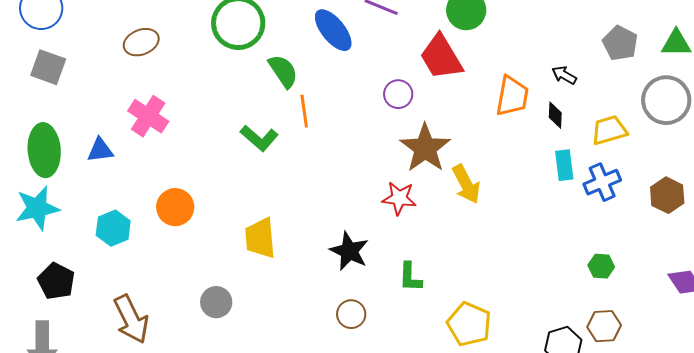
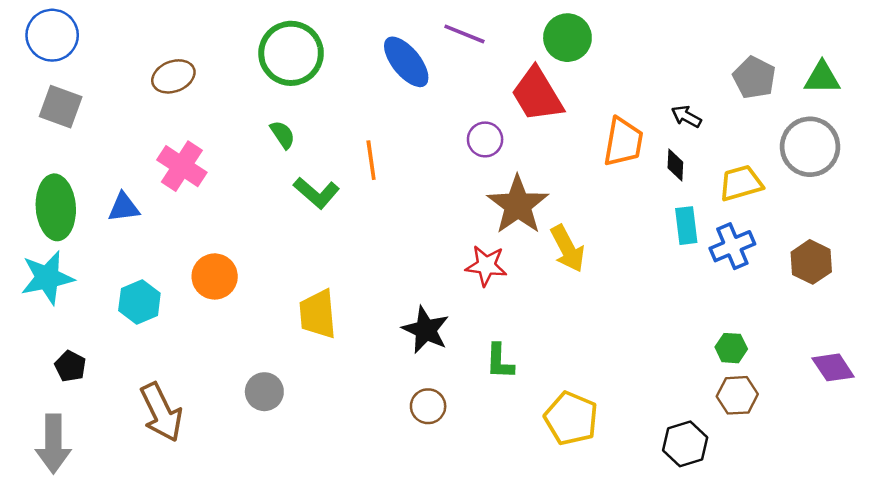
green semicircle: (283, 71) -> (283, 135), moved, size x0.7
black pentagon: (56, 281) -> (70, 366), size x0.7
brown hexagon: (604, 326) -> (737, 395), moved

